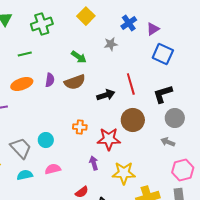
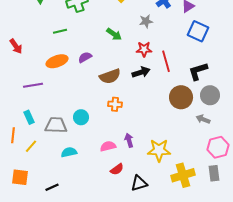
purple semicircle: (50, 80) -> (85, 57), turned -128
brown semicircle: (75, 82) -> (110, 76), moved
brown circle: (133, 120) -> (181, 97), moved
red star: (109, 139) -> (144, 49), moved, size x0.7
gray trapezoid: (21, 148) -> (56, 125), turned -45
pink semicircle: (53, 169) -> (108, 146), moved
cyan semicircle: (25, 175) -> (69, 152), moved

